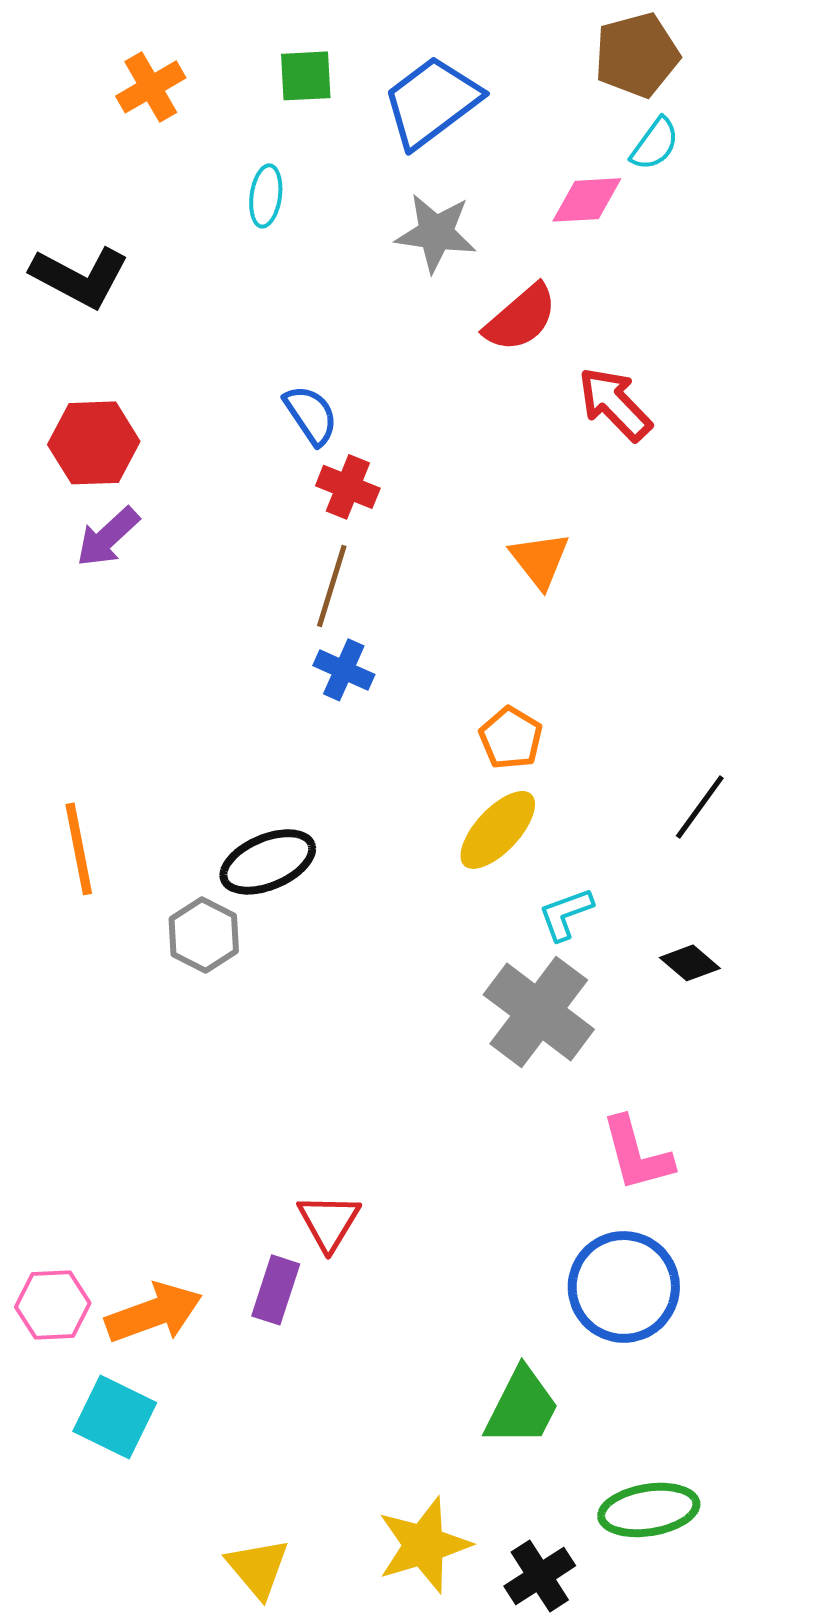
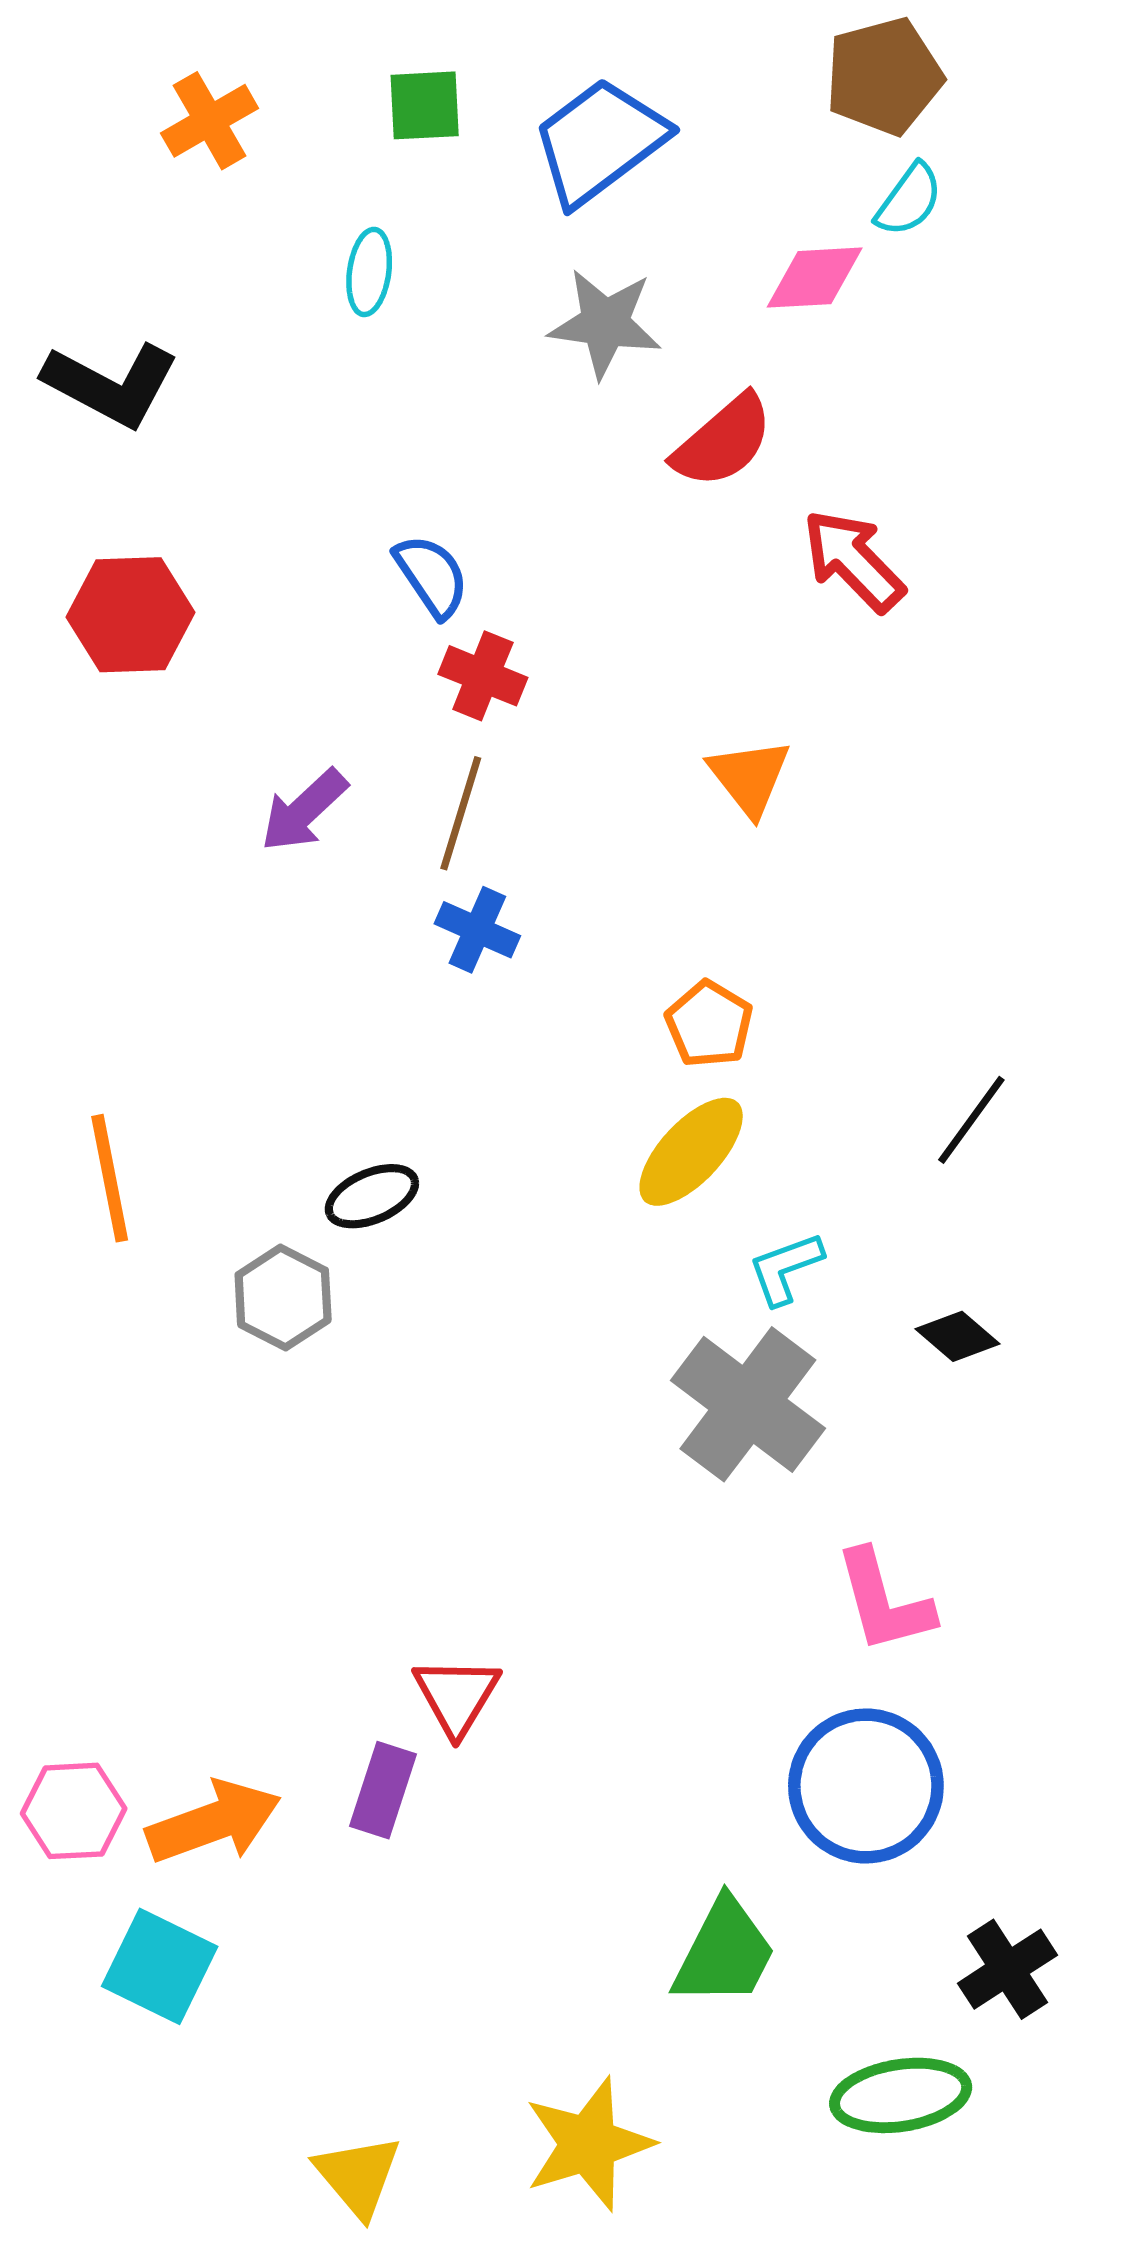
purple arrow: (108, 537) -> (304, 810), moved
black ellipse: (268, 862) -> (372, 1196), size x0.7
black cross: (540, 1576) -> (1007, 1969), moved

